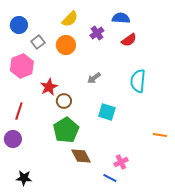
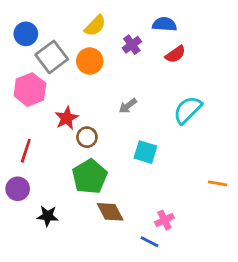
gray square: (38, 42) -> (52, 57), size x1.6
cyan semicircle: (138, 81) -> (188, 110), turned 40
black star: (24, 178) -> (48, 216), moved

